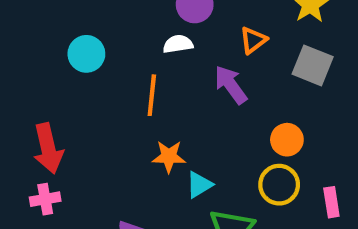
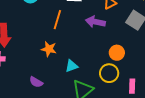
purple arrow: (231, 85) -> (95, 22), turned -54
orange star: (169, 156) -> (49, 49), moved

